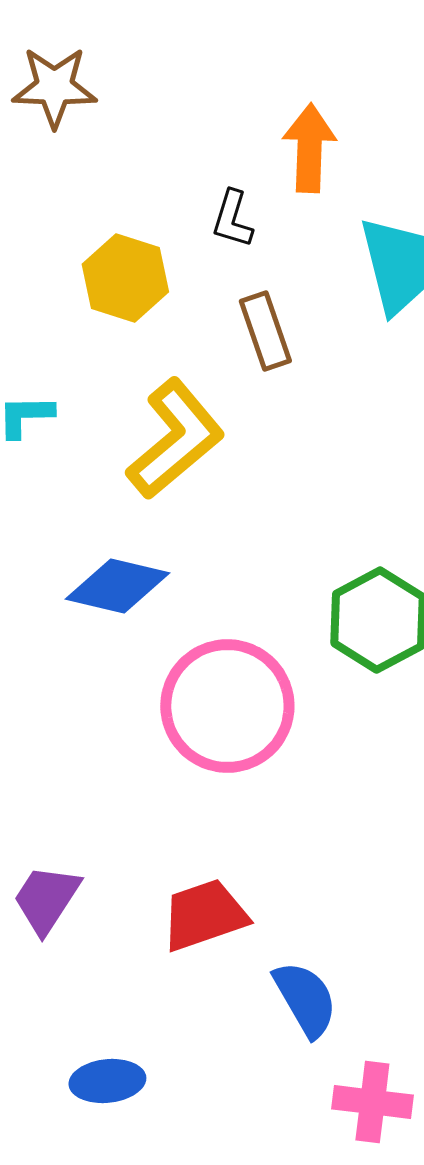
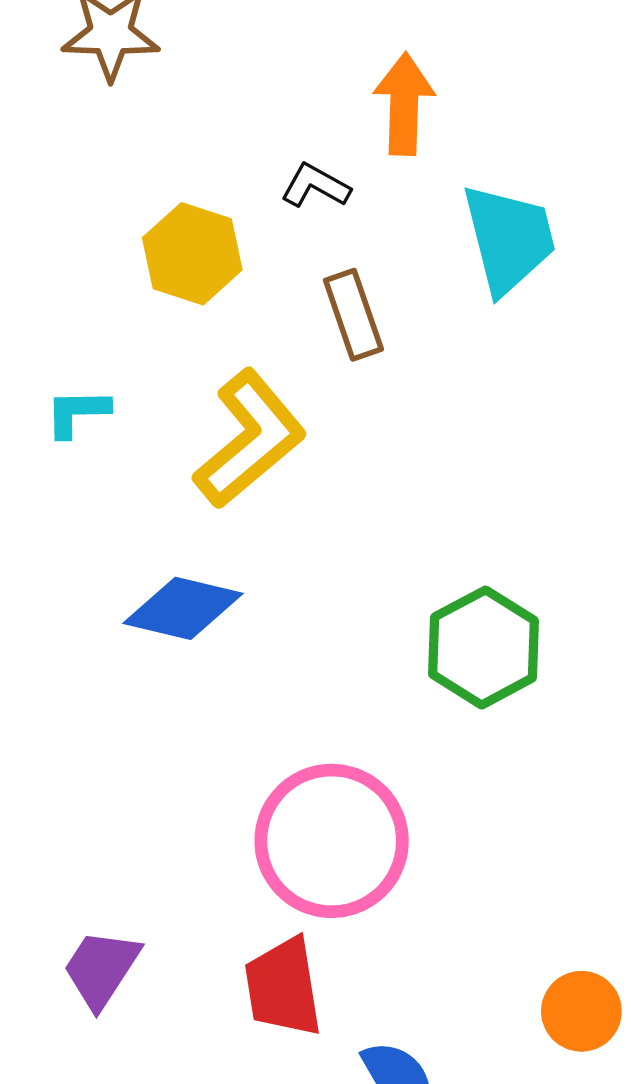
black L-shape: (232, 219) -> (315, 186), turned 102
pink circle: (227, 706) -> (332, 841), moved
red trapezoid: (204, 915) -> (283, 987), turned -80

